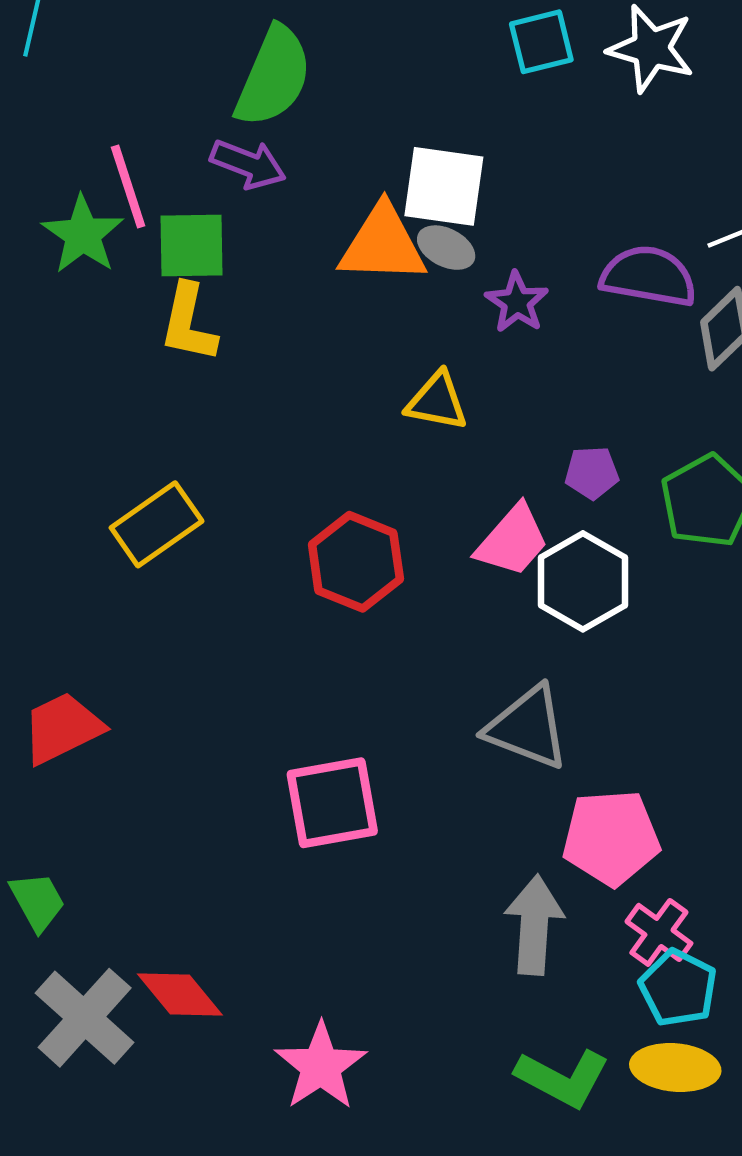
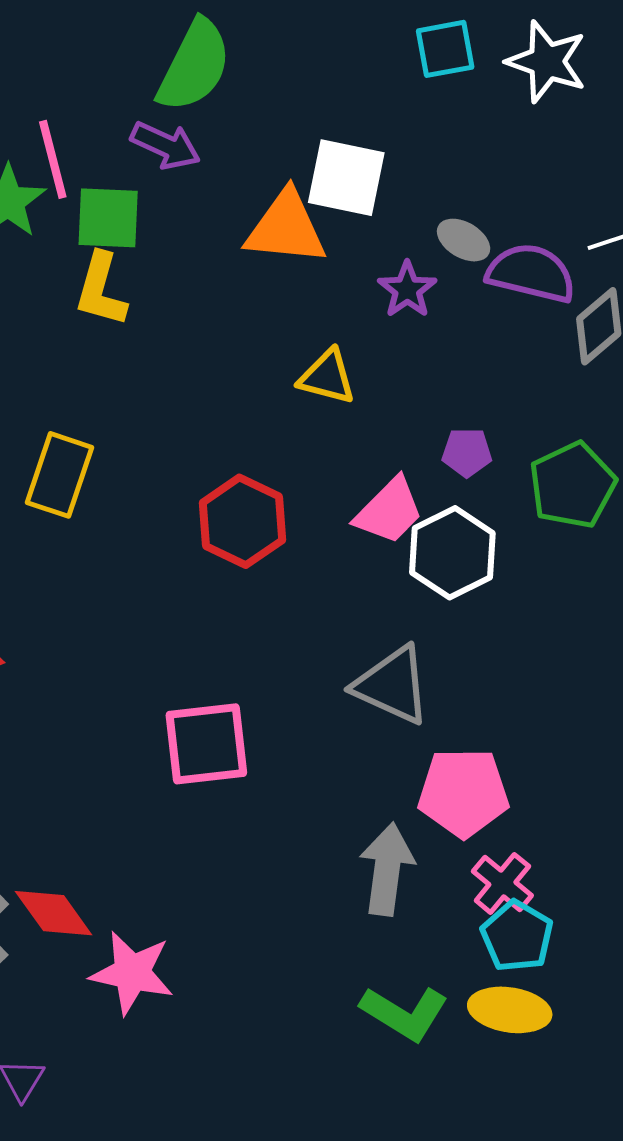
gray ellipse: (446, 248) -> (464, 240), moved
yellow rectangle: (157, 524) -> (59, 475), turned -40
pink star: (321, 1066) -> (132, 973), moved, turned -30

